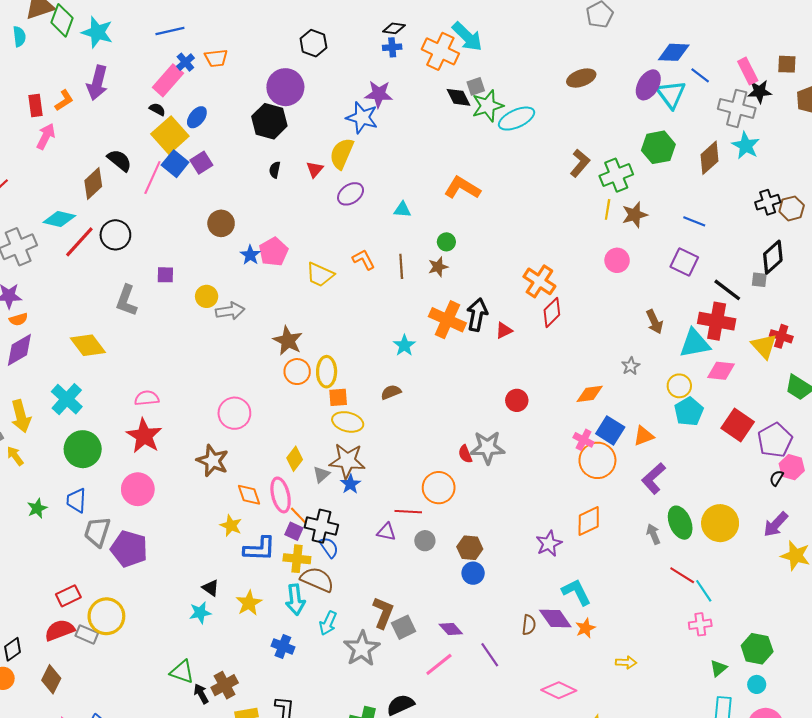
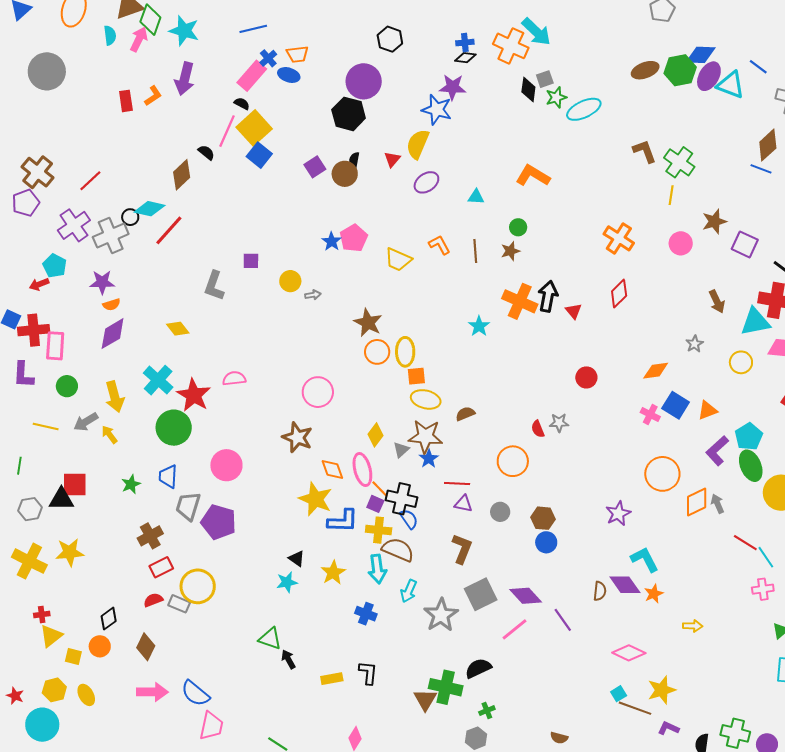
black diamond: (394, 28) -> (465, 58), moved
blue diamond: (674, 52) -> (701, 55), moved
cyan triangle: (671, 94) -> (731, 85), turned -32
black diamond: (459, 97) -> (528, 90), turned 35
green star: (488, 106) -> (556, 97), size x0.7
blue ellipse: (197, 117) -> (289, 75), moved, turned 70
pink arrow: (46, 136) -> (139, 39), moved
green hexagon: (658, 147) -> (680, 70), moved
black semicircle: (119, 160) -> (206, 152), size x0.7
purple square: (201, 163) -> (315, 167), moved
brown L-shape: (580, 163) -> (645, 151), turned -60
green cross: (616, 175) -> (679, 162), turned -32
pink line: (152, 178) -> (227, 131), moved
brown star: (635, 215) -> (714, 221), moved
blue line: (694, 221) -> (761, 169), moved
brown circle: (221, 223) -> (345, 174), moved
black circle: (115, 235) -> (130, 217), moved, size x0.6
orange cross: (539, 281) -> (619, 238), moved
gray arrow: (230, 311) -> (313, 295), size x0.6
red triangle: (504, 330) -> (574, 311), turned -42
yellow diamond: (88, 345) -> (178, 329), size x0.7
brown semicircle: (391, 392) -> (465, 414), moved
cyan pentagon: (689, 411) -> (749, 437), moved
red star: (144, 436) -> (194, 395), moved
gray star: (488, 448) -> (559, 423), size x0.6
orange circle: (597, 460) -> (662, 474), moved
red line: (408, 512) -> (457, 483), moved
orange diamond: (589, 521) -> (697, 502), moved
green ellipse: (680, 523) -> (751, 466), moved
yellow star: (231, 526) -> (315, 499), size x1.6
brown L-shape: (383, 613) -> (462, 549), moved
gray square: (404, 627) -> (481, 594), size x1.4
purple diamond: (451, 629) -> (526, 596), size x1.4
red semicircle: (60, 630) -> (153, 600), size x0.7
brown cross: (225, 685) -> (150, 536), moved

